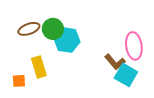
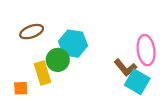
green circle: (53, 29) -> (58, 60), moved

